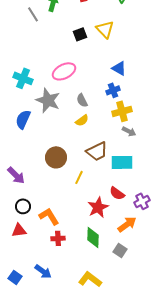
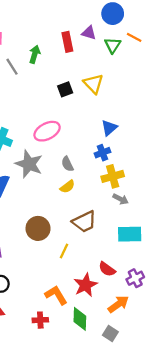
blue triangle: (119, 68) -> (109, 128), turned 49
cyan rectangle: (122, 162) -> (130, 234), moved
orange L-shape: (49, 216) -> (56, 295), moved

